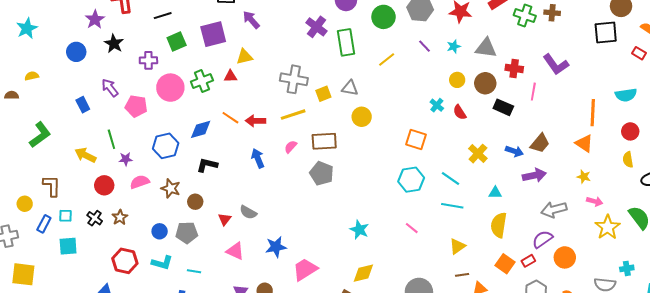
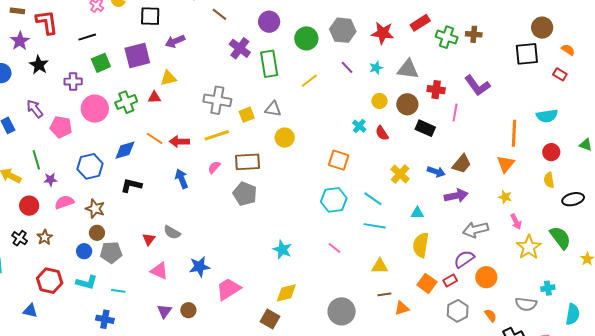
purple arrow: (251, 20) -> (175, 41), turned -72
orange triangle: (584, 143) -> (506, 164), turned 36
pink arrow: (595, 201) -> (516, 222), turned 49
brown circle: (195, 202) -> (97, 233), moved
yellow triangle: (457, 246) -> (380, 266), turned 36

